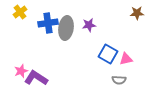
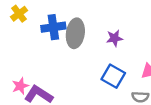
purple star: (89, 25) -> (115, 38), moved
blue square: (108, 54) -> (113, 76), moved

